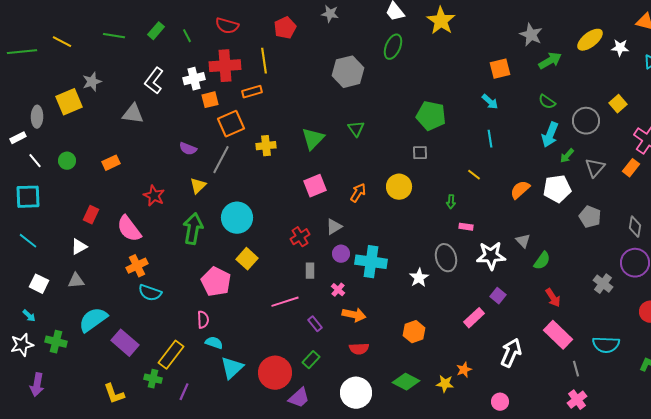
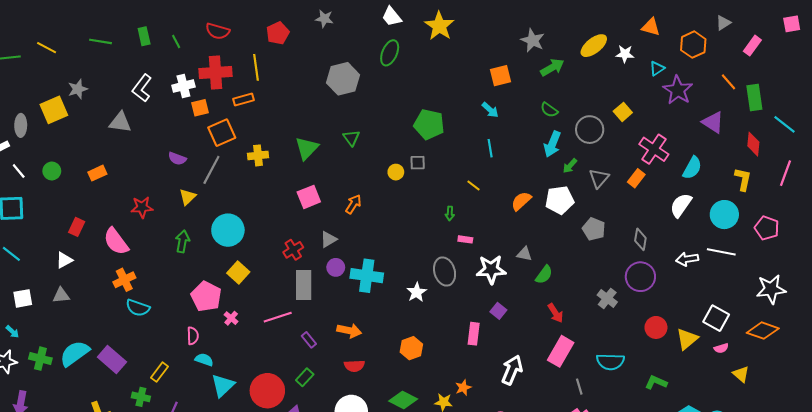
green rectangle: (156, 31) -> (144, 36), turned -54
yellow circle: (399, 187) -> (396, 172), moved, size x0.6
red star: (154, 196) -> (142, 207), turned -30
green arrow: (193, 229) -> (182, 241), size x0.7
gray triangle: (523, 241) -> (524, 254), turned -35
gray rectangle: (310, 271) -> (304, 285), size x1.8
white square: (39, 284) -> (23, 298), turned -36
pink cross: (338, 290) -> (231, 318), moved
pink rectangle: (474, 318) -> (474, 334), turned -40
cyan semicircle: (93, 320) -> (75, 353), moved
pink rectangle: (558, 335) -> (561, 351), turned 76
yellow rectangle: (171, 355) -> (160, 372), size x0.7

